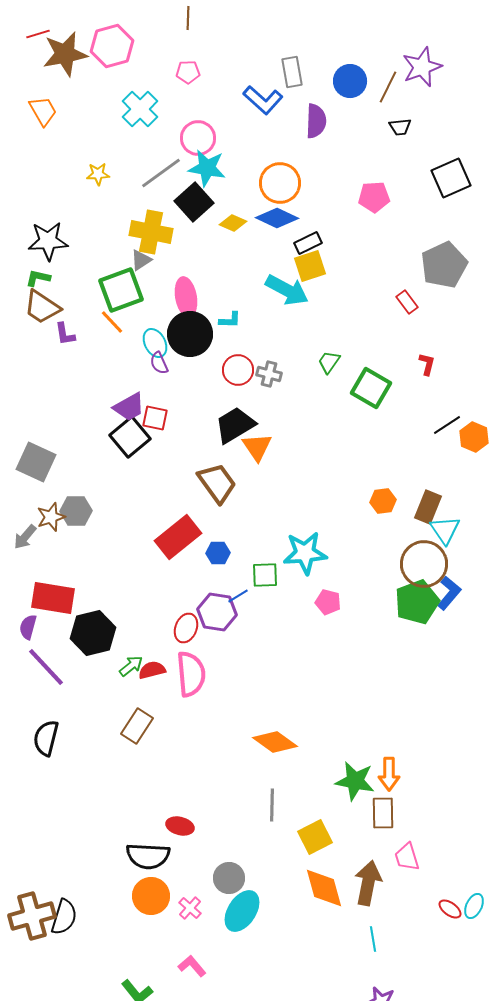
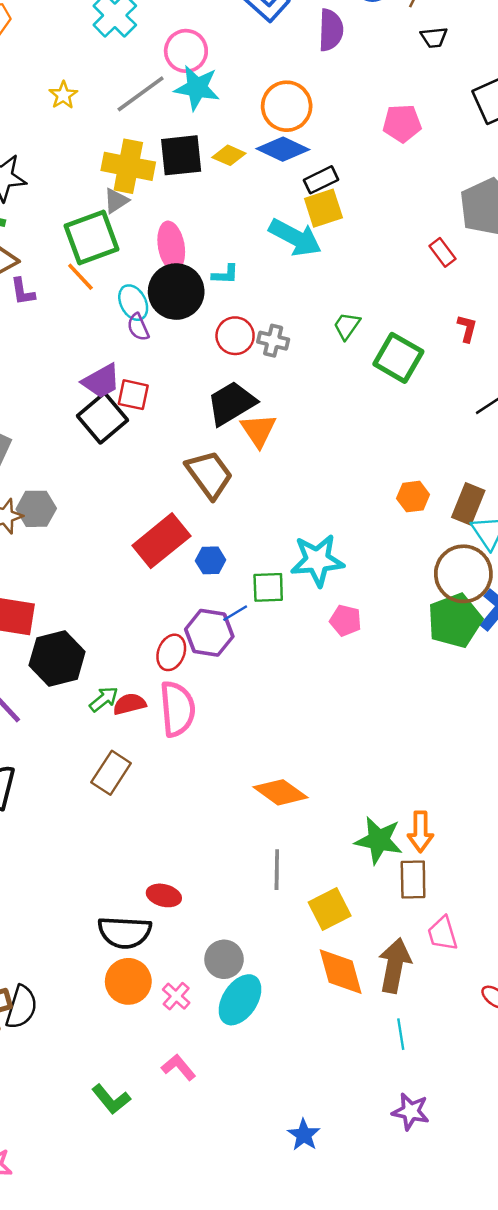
yellow star: (98, 174) -> (63, 95), turned -30
black square: (194, 202) -> (181, 155), moved, turned 36

